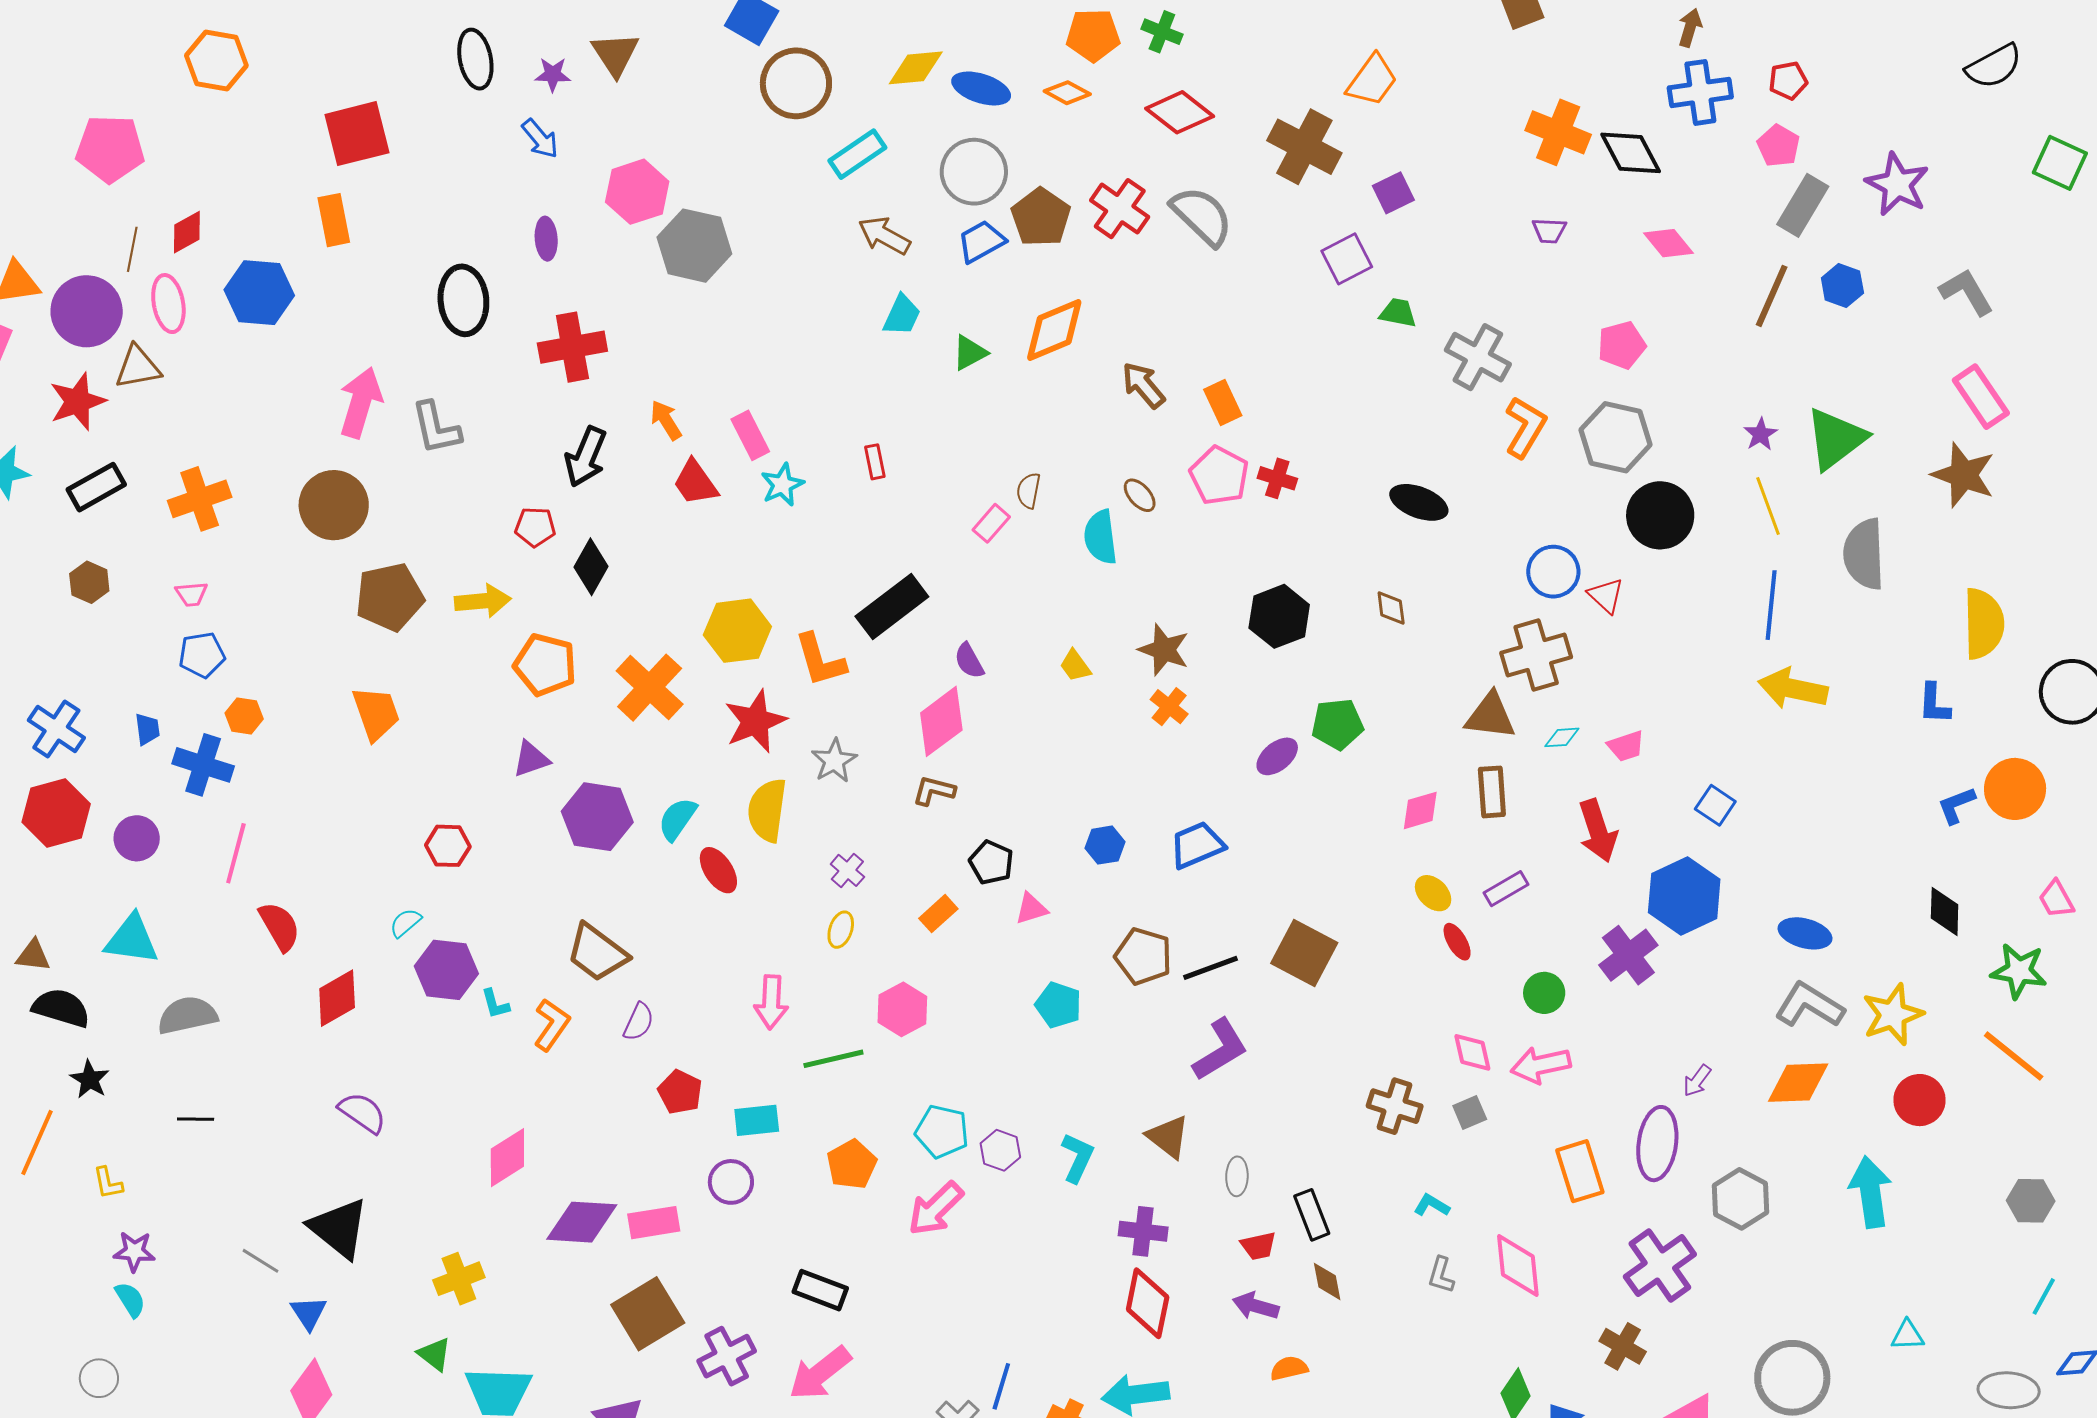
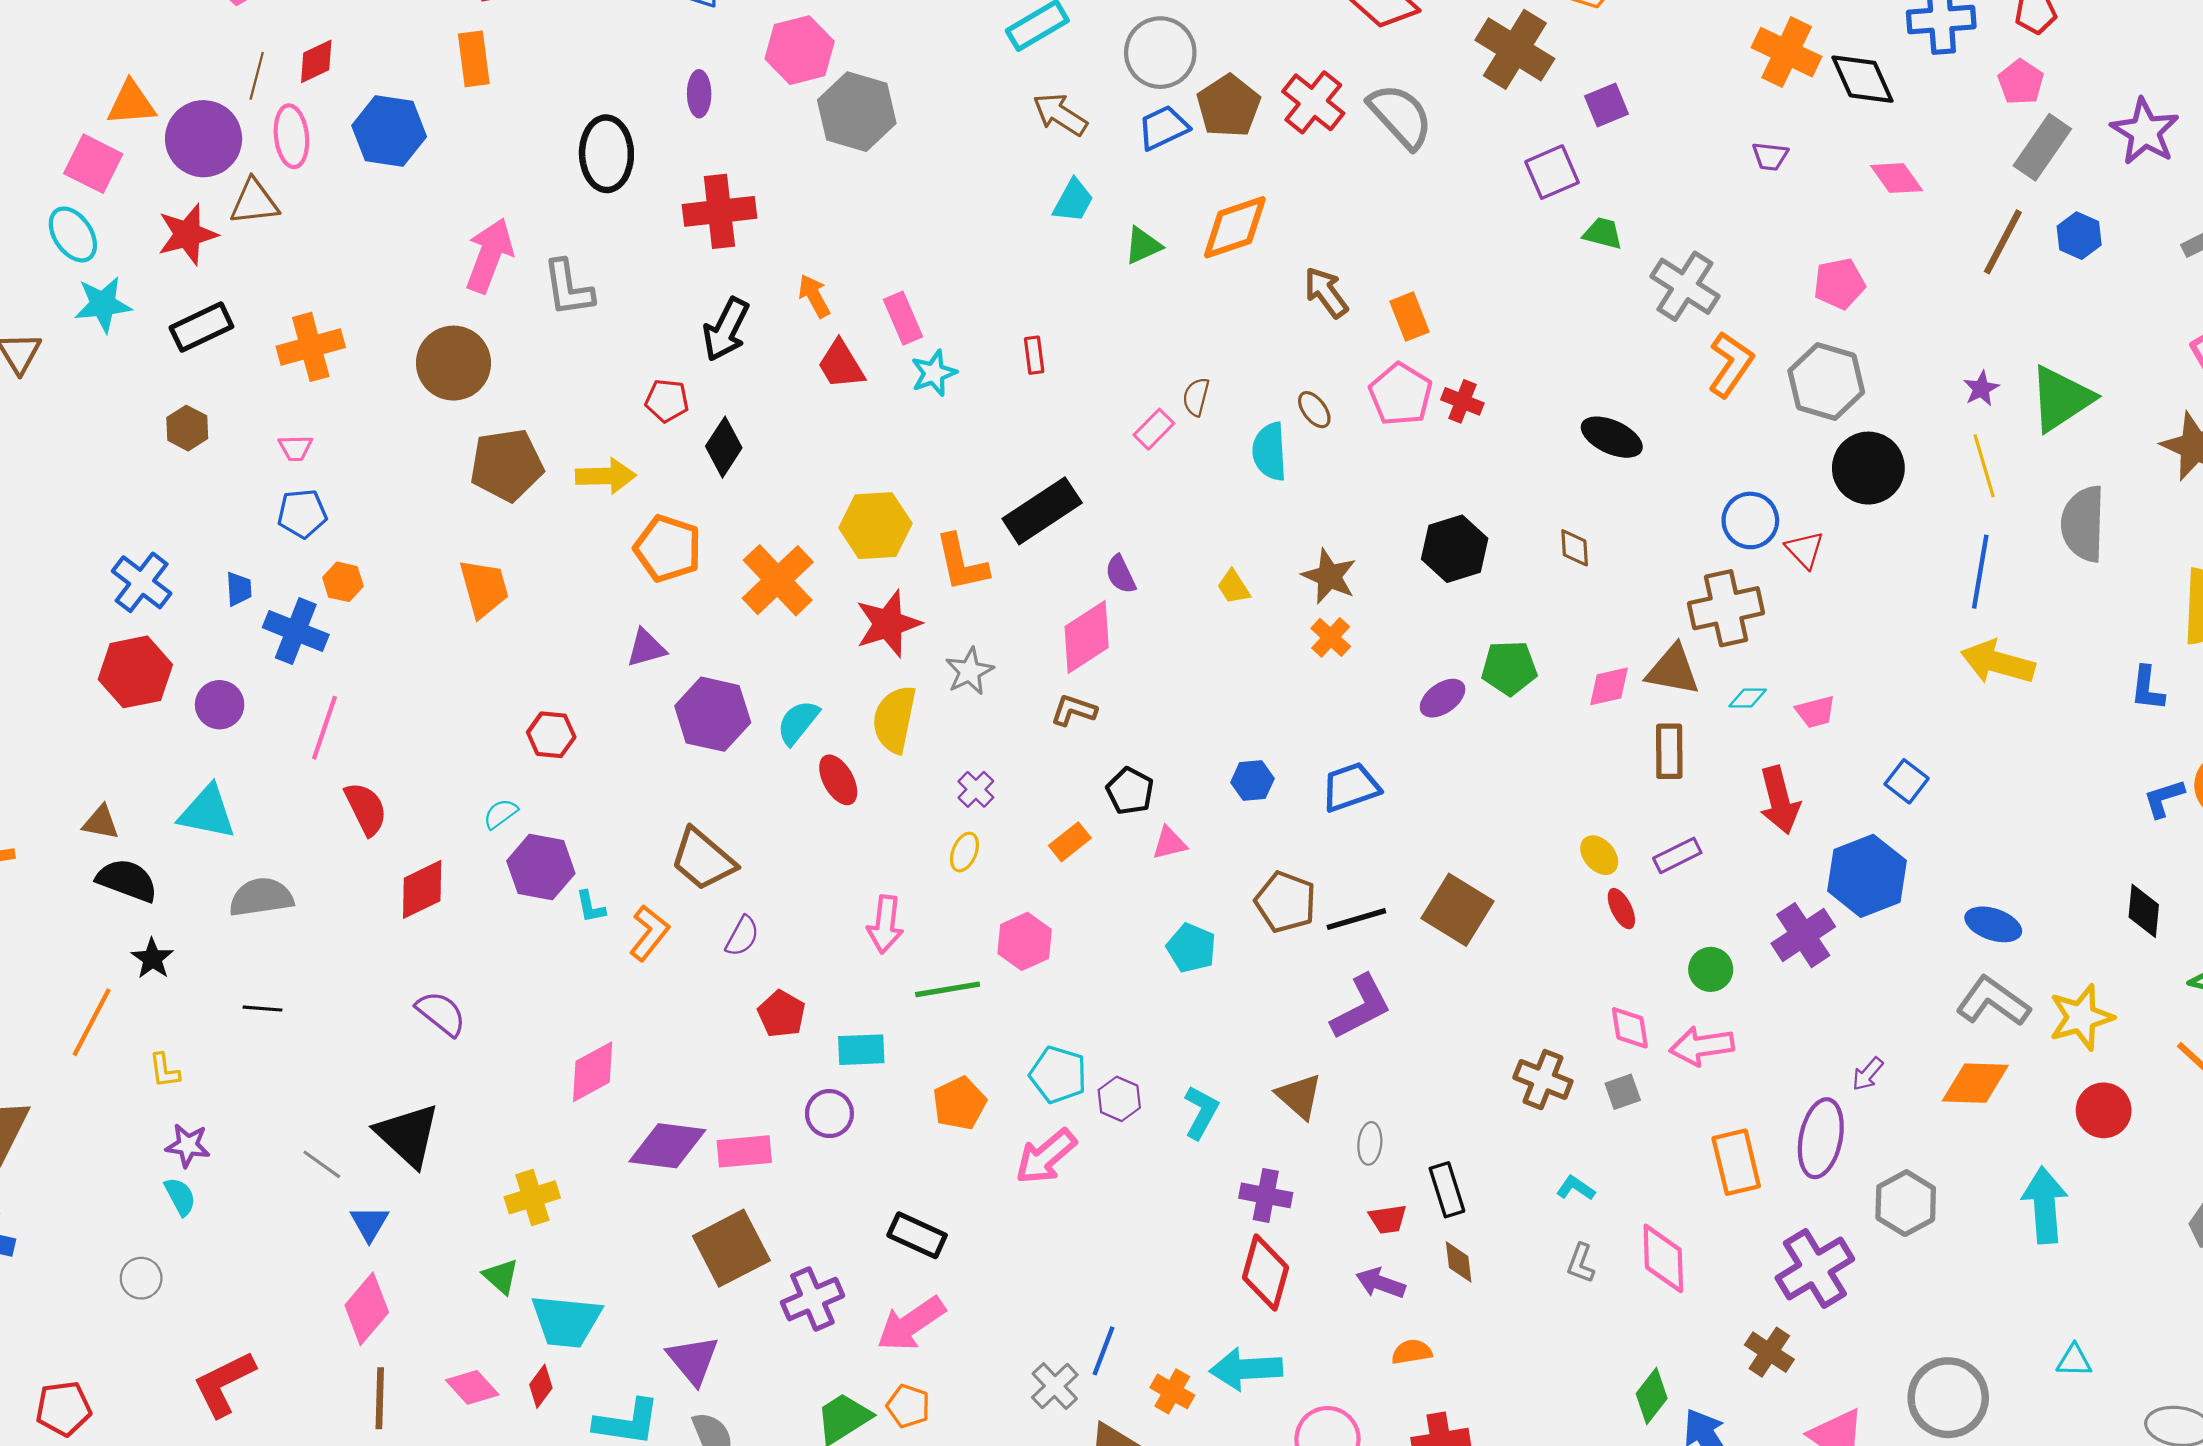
pink diamond: (1420, 810) -> (1609, 686), moved

